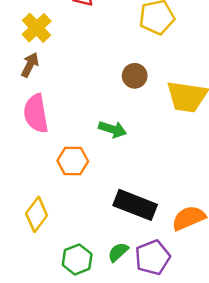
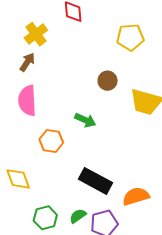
yellow diamond: (37, 214) -> (18, 179), turned -64

